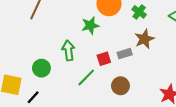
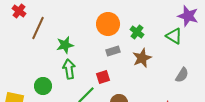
green star: (90, 25) -> (65, 45), moved
gray rectangle: (125, 54) -> (113, 51), moved

